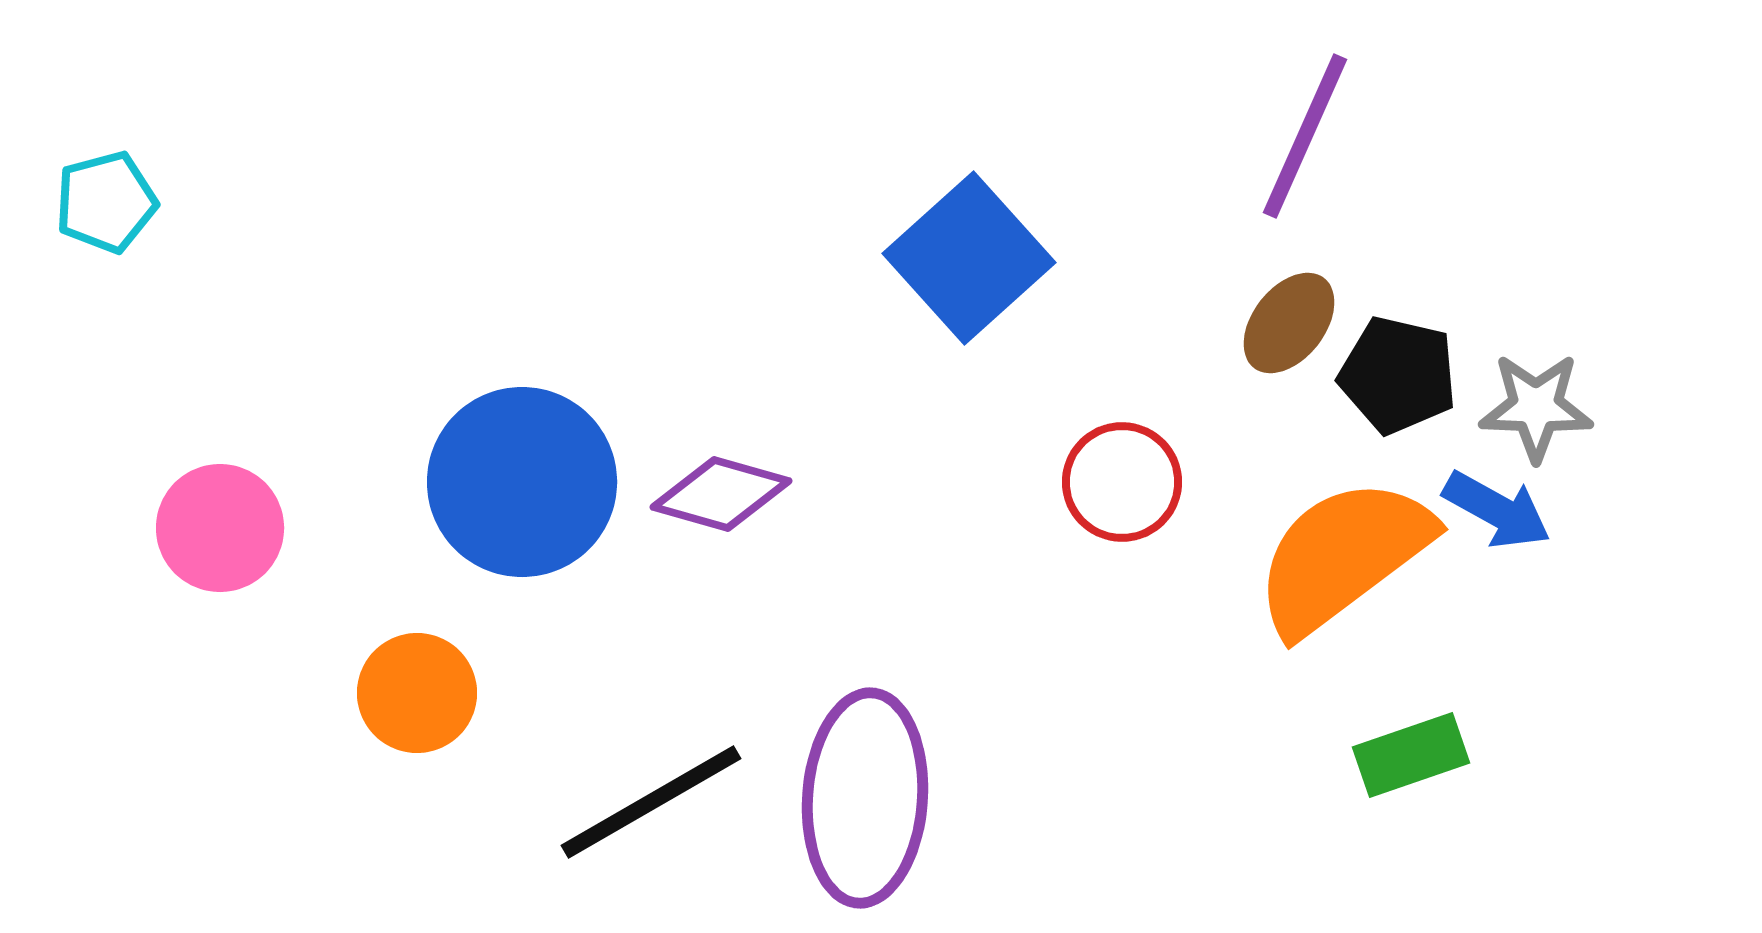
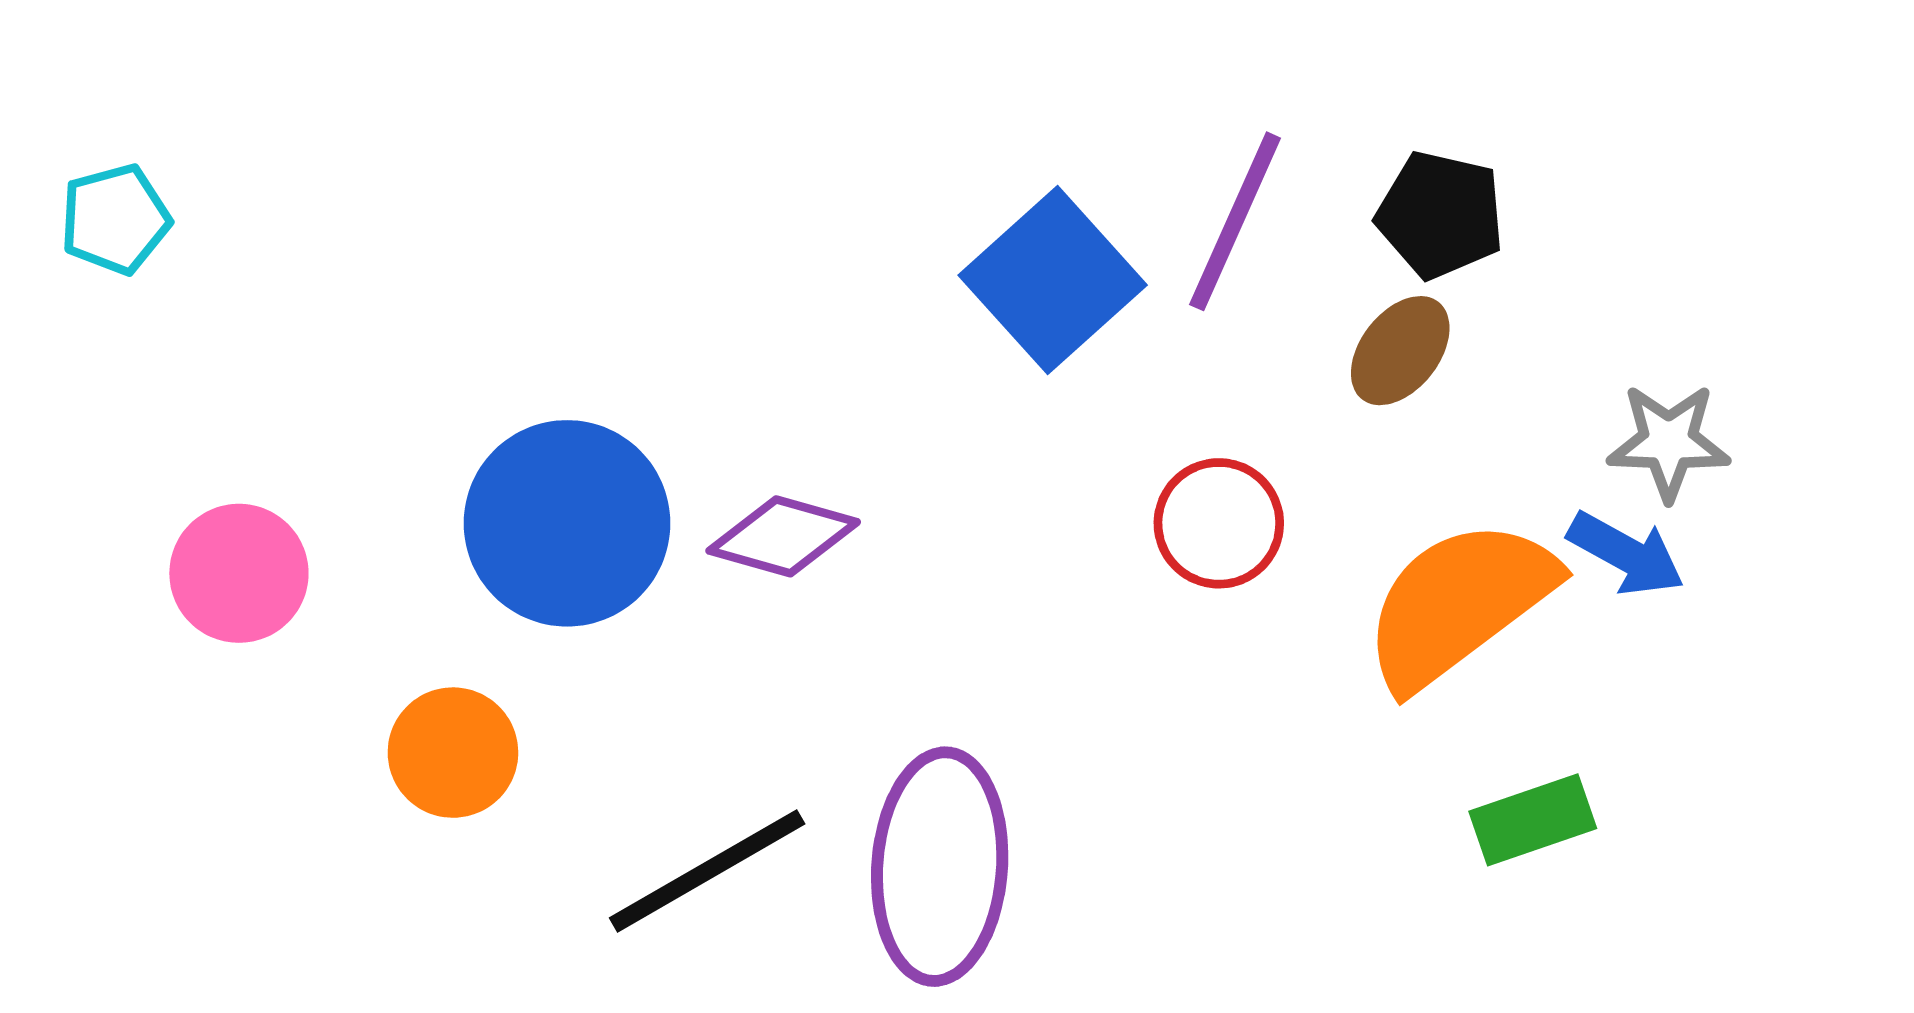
purple line: (1305, 136) -> (1235, 221), moved
black pentagon: (1398, 375) -> (1440, 215), moved

